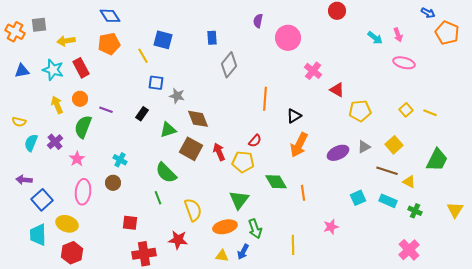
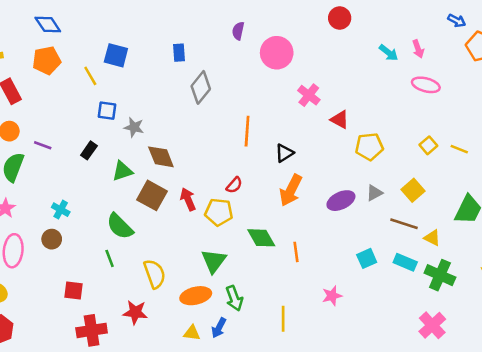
green cross: (415, 211) -> (440, 275), size x1.6

